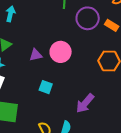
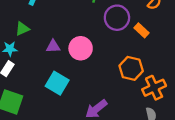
cyan square: (46, 87) -> (57, 83), size x1.5

